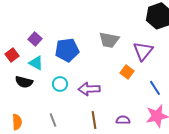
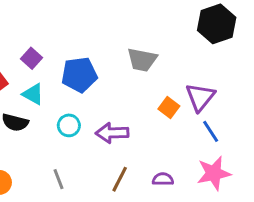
purple triangle: (143, 51) -> (200, 97), moved
brown line: (94, 120) -> (120, 179), turned 36

